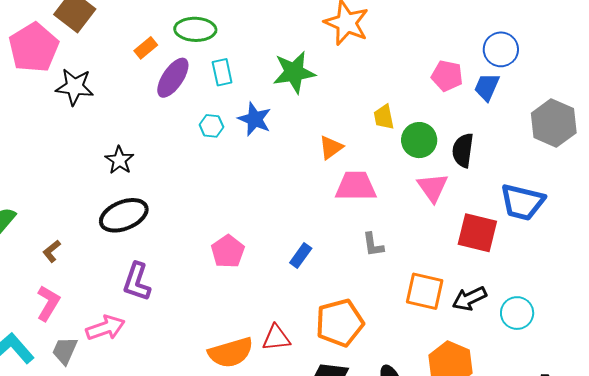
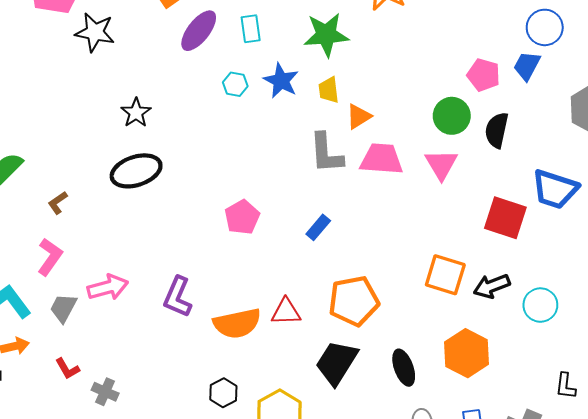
pink pentagon: (447, 76) -> (484, 75), moved
yellow trapezoid: (384, 117) -> (329, 90), moved
pink triangle: (433, 187) -> (441, 164), moved
gray L-shape: (373, 245) -> (326, 153), moved, size x1.6
purple L-shape: (137, 282) -> (178, 297), moved

